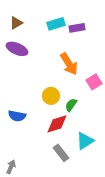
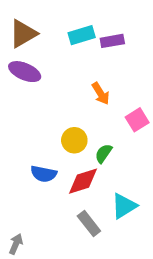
brown triangle: (16, 23) -> (23, 34), size x1.5
orange arrow: (69, 64) -> (101, 94), size x0.7
blue semicircle: (17, 116) -> (44, 174), moved

